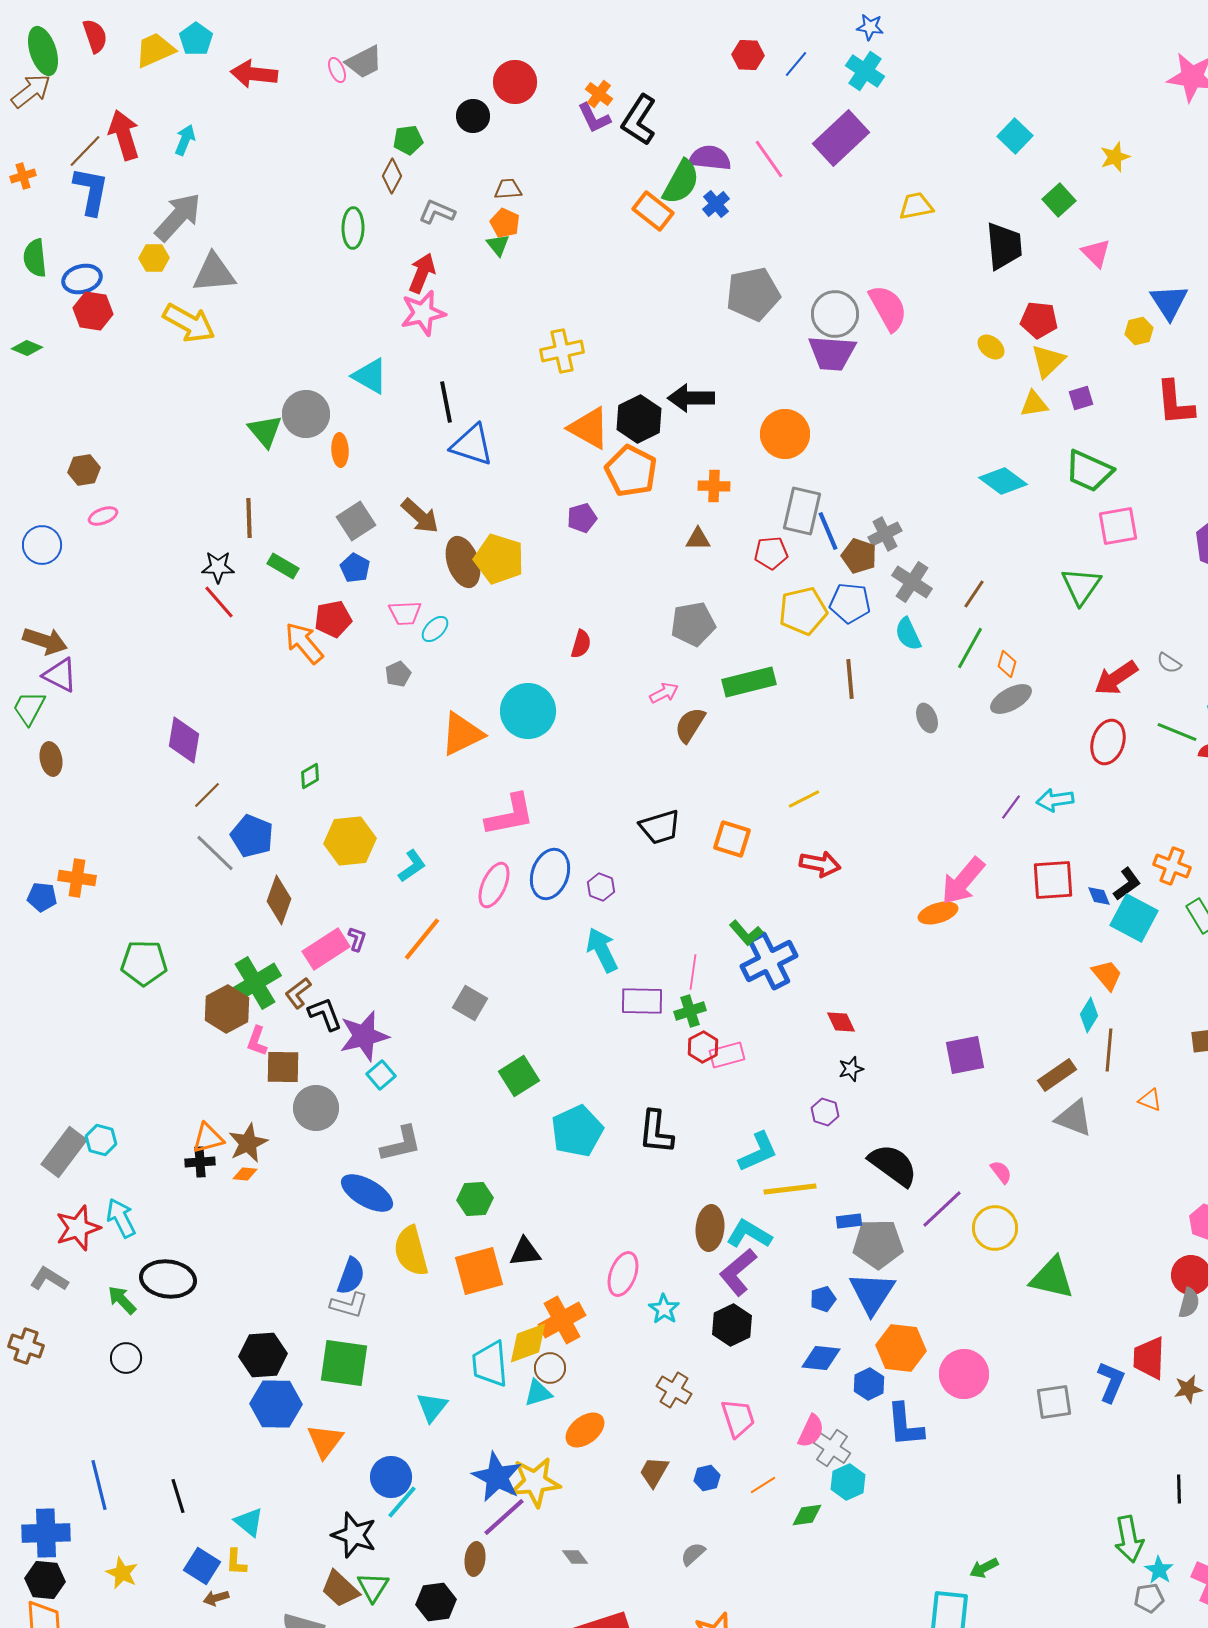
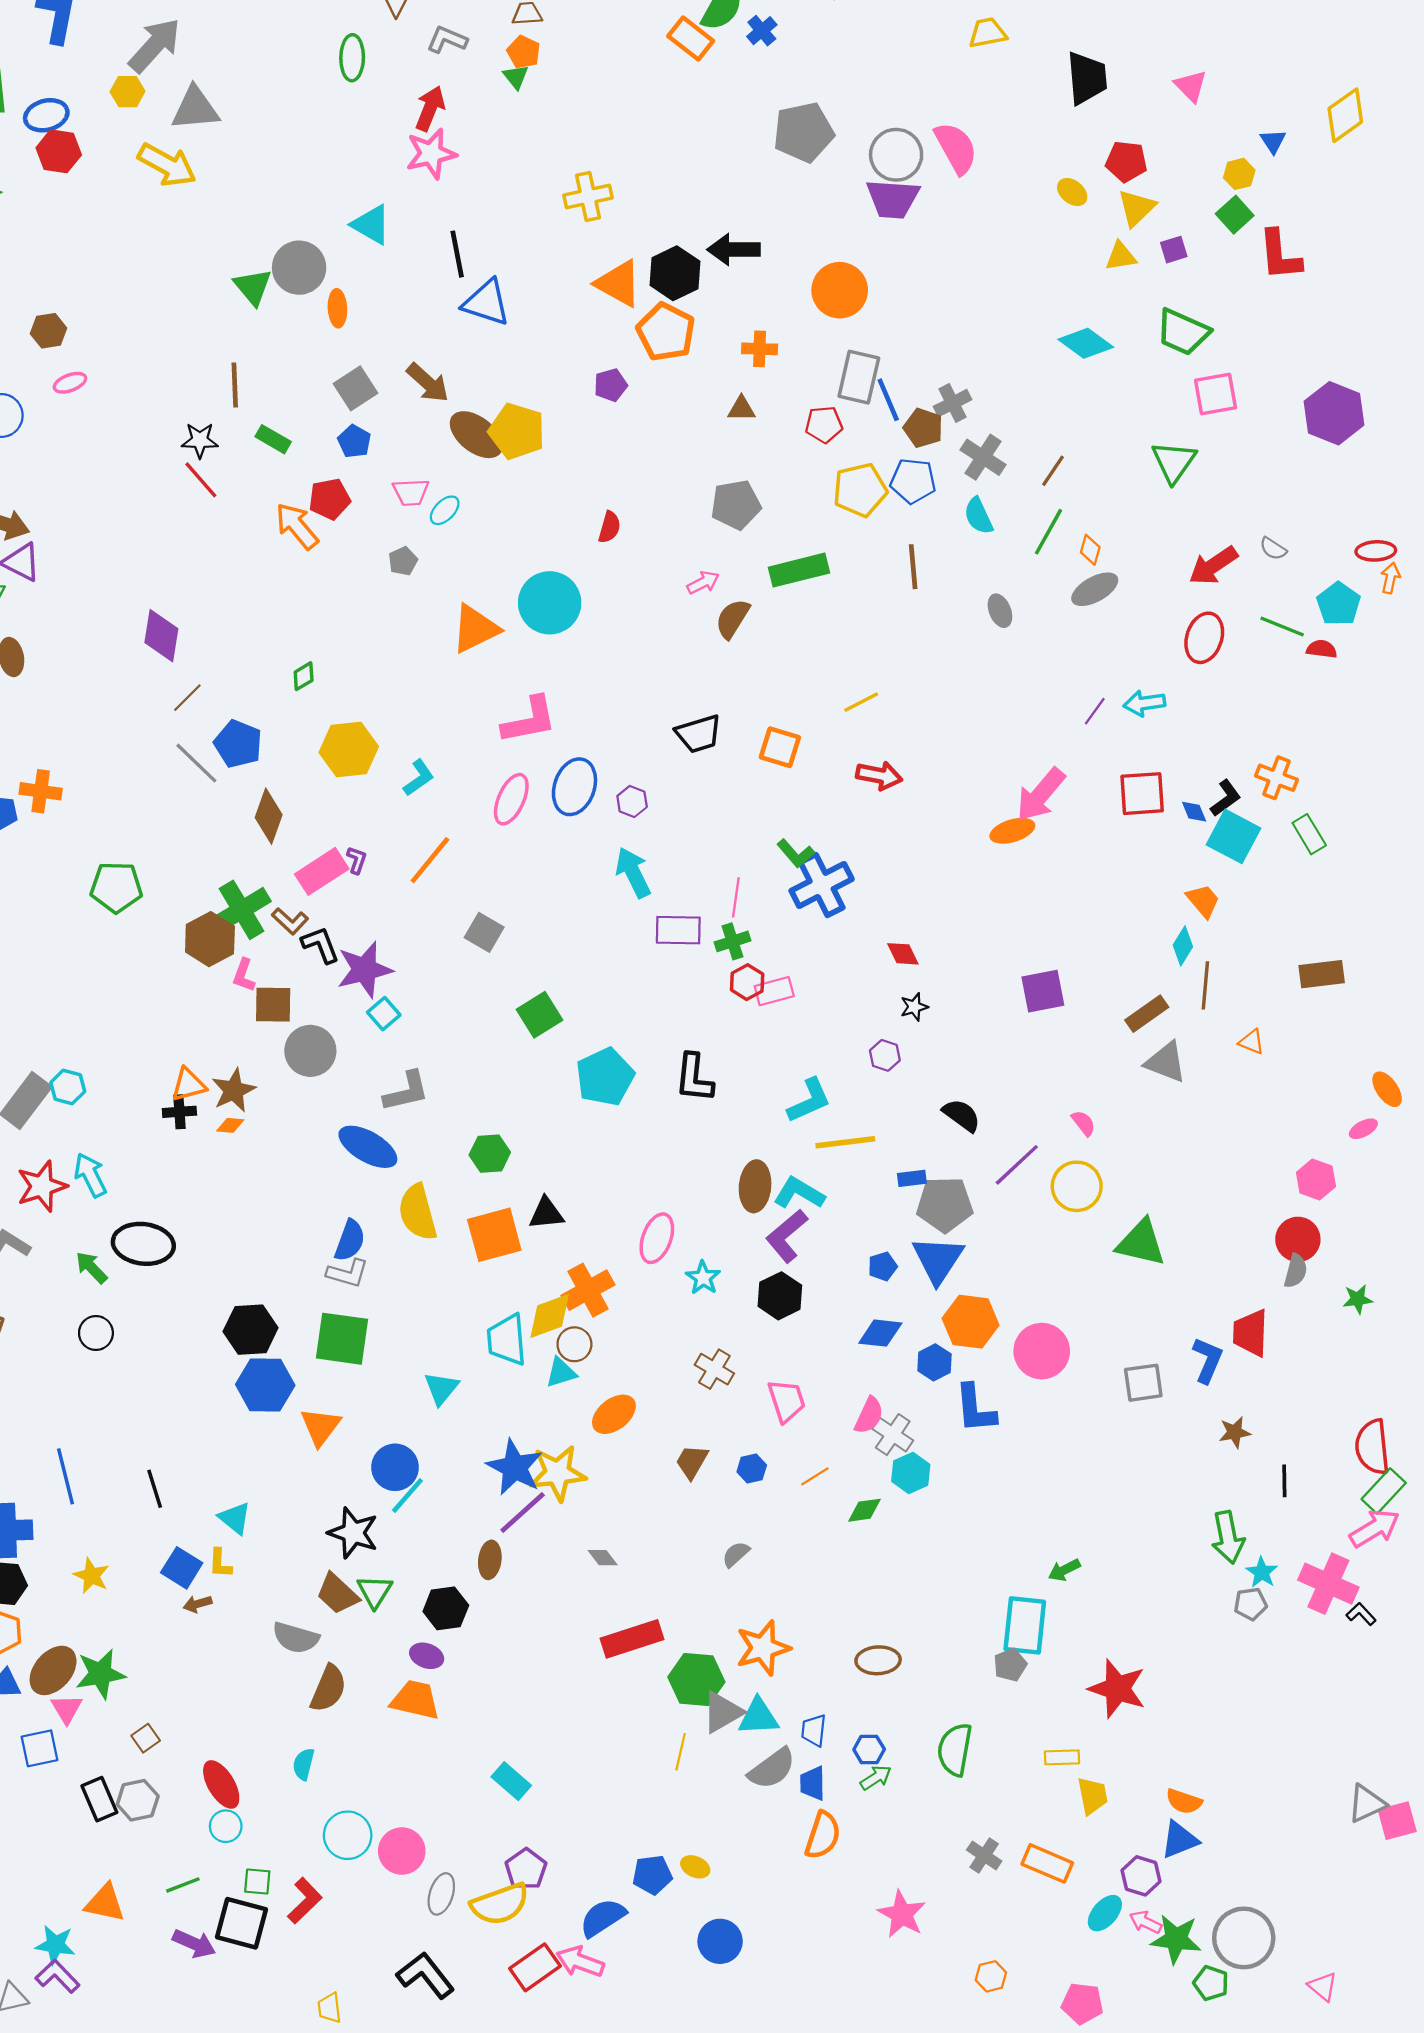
green square: (1059, 200) -> (1235, 215), moved
blue triangle: (1169, 302) -> (1273, 141), size x0.6
brown ellipse: (463, 562) -> (476, 435), turned -33
brown L-shape: (298, 993) -> (290, 921), turned -100
black semicircle: (893, 1165) -> (962, 1115), size x0.7
brown star: (1188, 1389) -> (1235, 1432), moved

